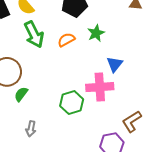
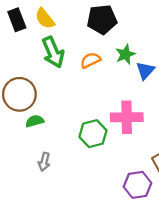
blue triangle: (115, 64) -> (145, 71), moved
green semicircle: (21, 94) -> (35, 121), turned 35

